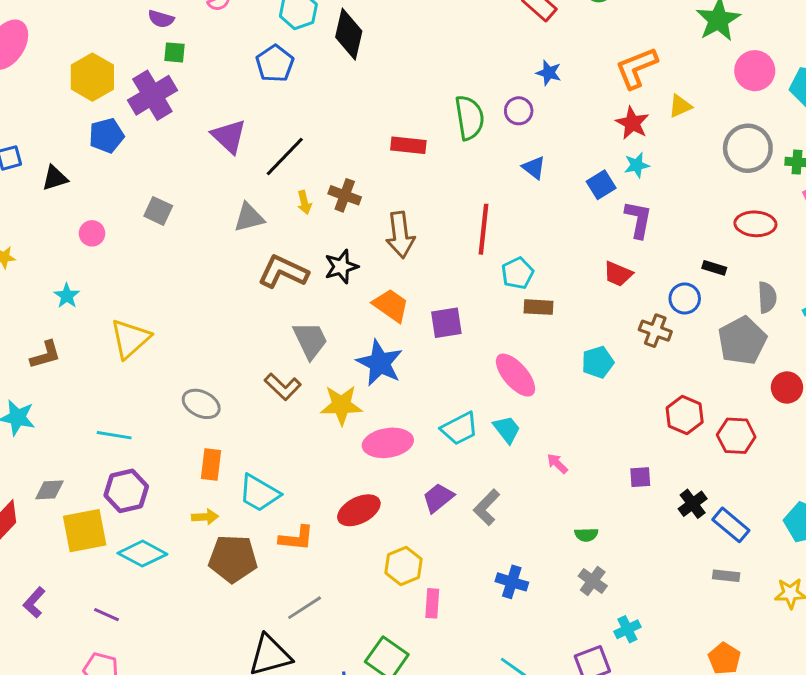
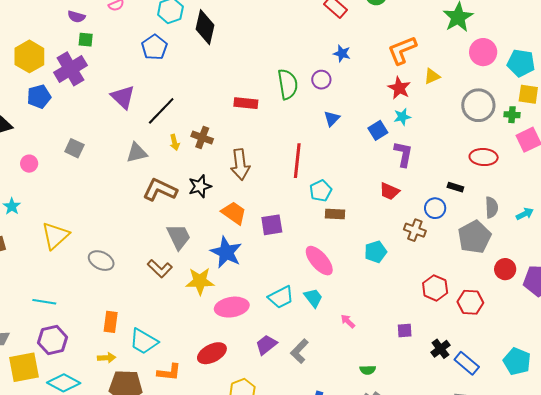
blue triangle: (534, 168) -> (332, 119), turned 36
gray ellipse: (201, 404) -> (101, 261), moved

